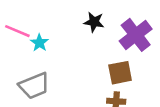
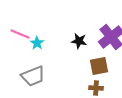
black star: (94, 22) -> (79, 41), moved

